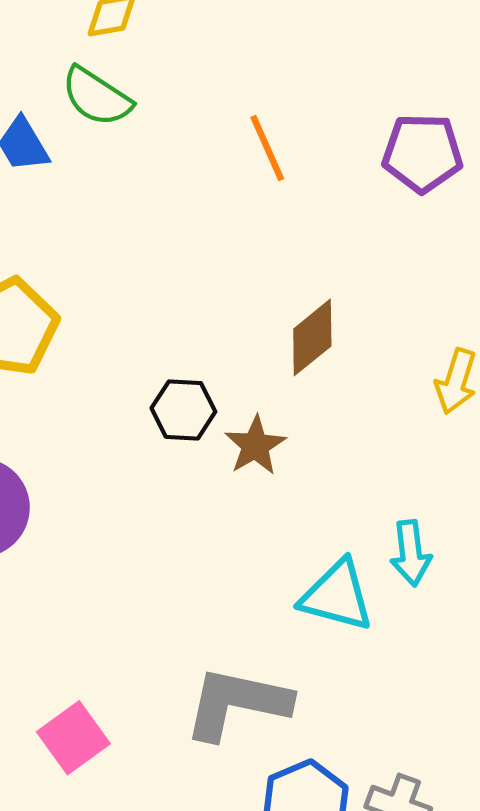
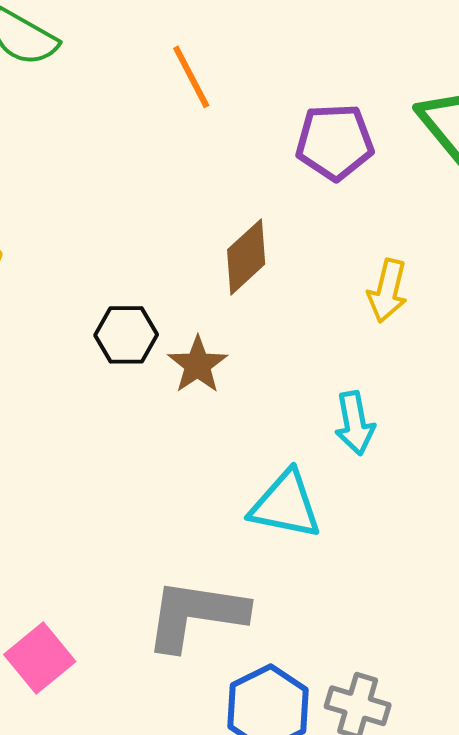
purple pentagon: (422, 153) -> (335, 142), moved
cyan arrow: (411, 553) -> (355, 423), moved

